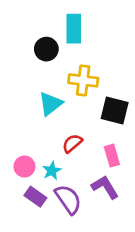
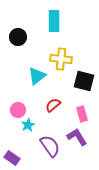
black circle: (46, 49) -> (18, 37), moved
pink circle: (24, 167) -> (18, 110), moved
cyan star: (52, 171) -> (28, 125), moved
purple rectangle: (35, 197) -> (12, 158), moved

